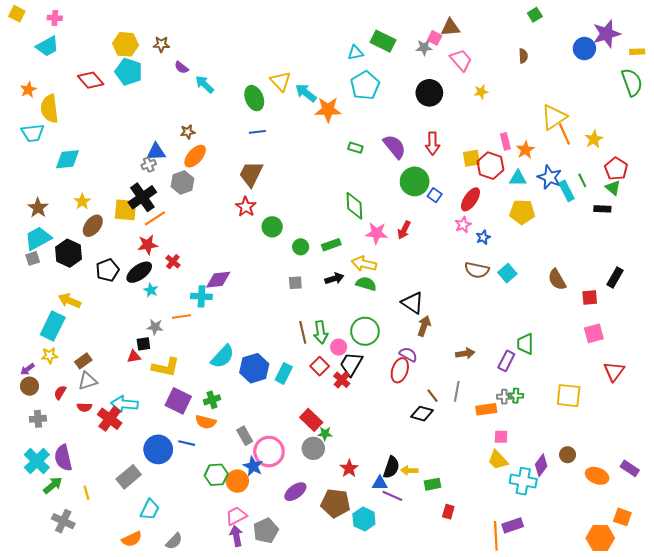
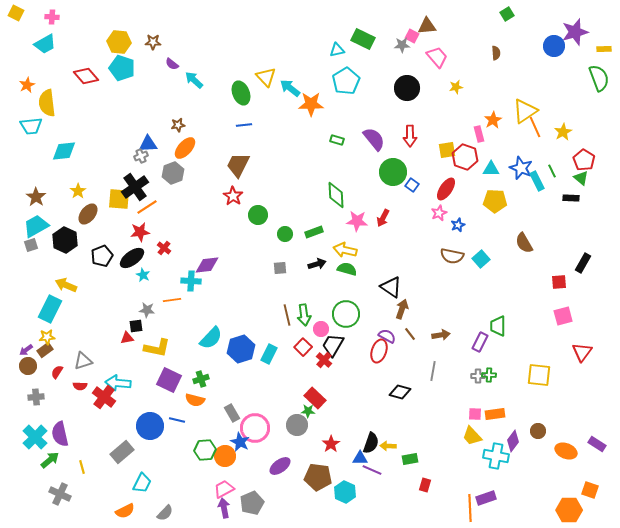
orange star: (525, 150) -> (493, 120), moved
brown semicircle: (557, 280) -> (524, 243), moved
brown rectangle: (83, 361) -> (45, 350), moved
brown line: (432, 396) -> (410, 334), moved
orange rectangle: (486, 409) -> (495, 414), moved
red rectangle: (311, 420) -> (315, 398), moved

